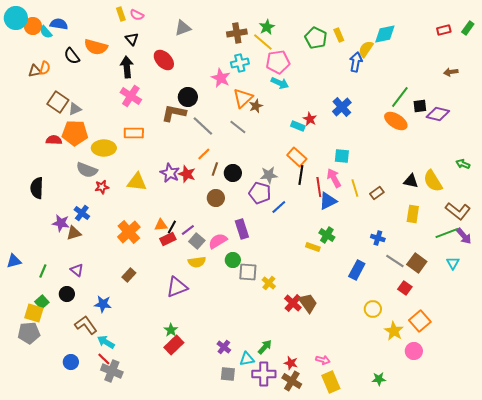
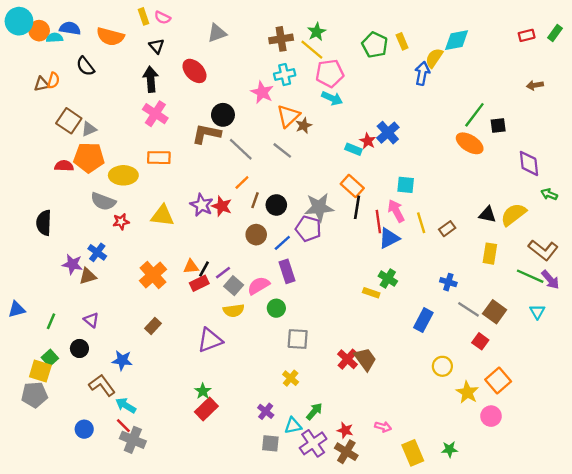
cyan semicircle: (46, 32) -> (55, 38), turned 128
orange semicircle: (96, 47) -> (110, 37), moved
blue cross: (342, 107) -> (388, 133), moved
purple diamond: (438, 114) -> (529, 163), moved, turned 70
gray star: (269, 175) -> (319, 207), size x1.4
yellow semicircle: (433, 181) -> (514, 214), turned 85
blue line: (279, 207) -> (282, 243), moved
green line: (447, 233) -> (530, 276), turned 45
gray square: (248, 272) -> (298, 339), moved
yellow cross: (269, 283) -> (291, 378), moved
purple cross: (264, 374) -> (313, 443), turned -35
yellow rectangle: (331, 382) -> (413, 453), moved

